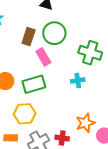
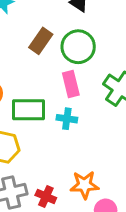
pink rectangle: (43, 57) -> (71, 84), moved
cyan cross: (78, 81) -> (67, 119), moved

